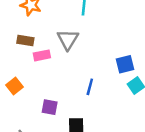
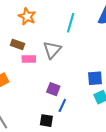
blue line: (90, 87) -> (62, 105), moved
purple square: (50, 107) -> (53, 89), moved

